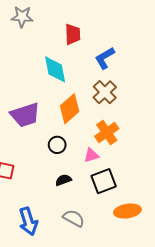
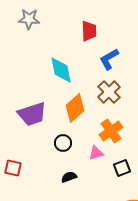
red trapezoid: (73, 34) -> (89, 31), moved
black square: (104, 181) -> (122, 168), moved, size x0.7

